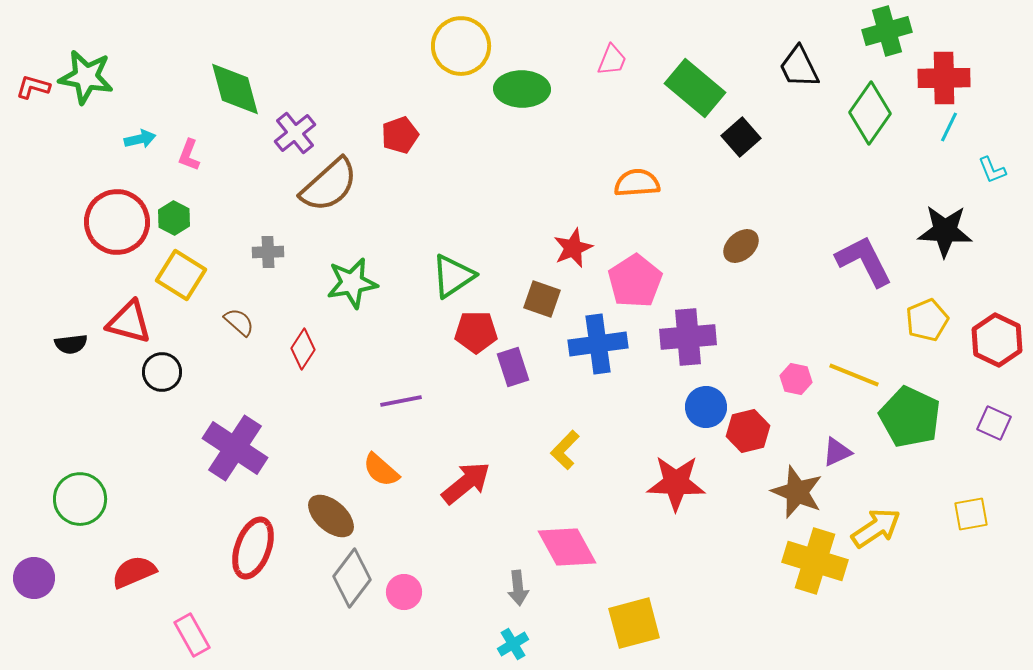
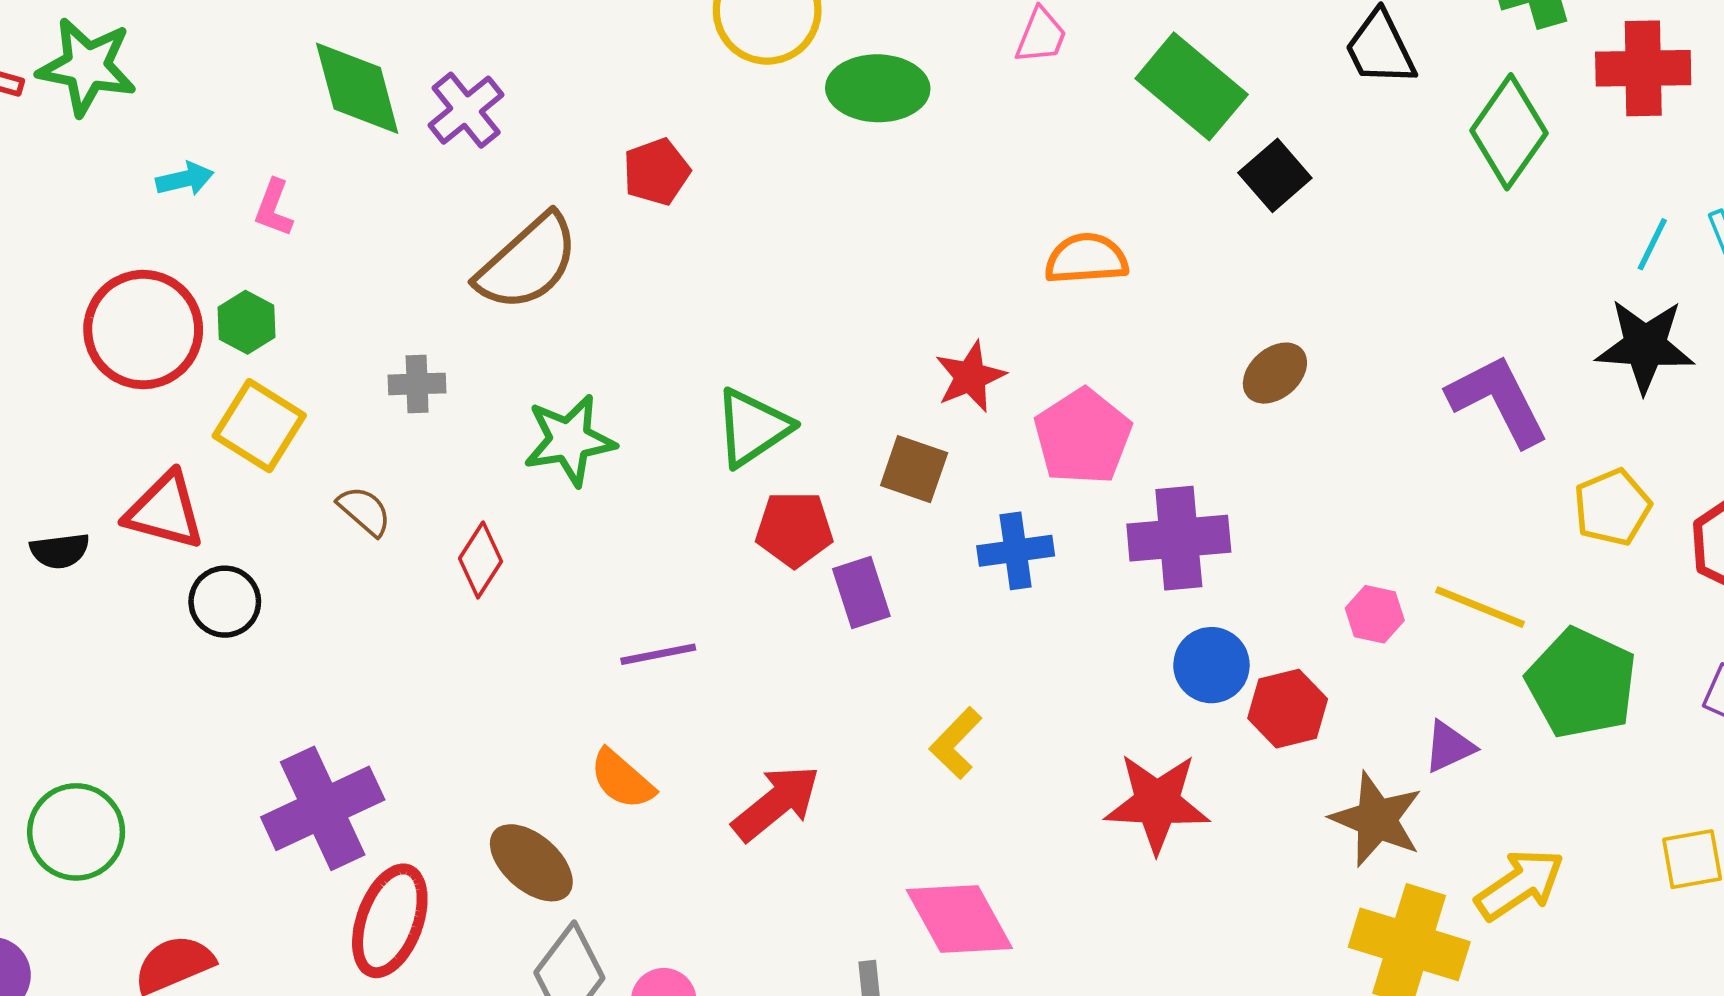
cyan line: (949, 127) -> (1652, 244), moved
purple cross: (295, 133) -> (466, 110), moved
blue cross: (598, 344) -> (1016, 551), size x0.7
purple cross: (235, 448) -> (323, 808), moved, turned 32

